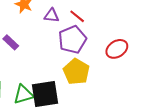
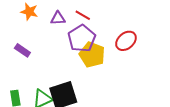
yellow pentagon: (76, 72) -> (92, 55), moved

